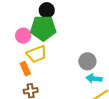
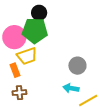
pink circle: (23, 36) -> (14, 37), size x1.5
cyan arrow: (94, 78) -> (71, 88), moved

